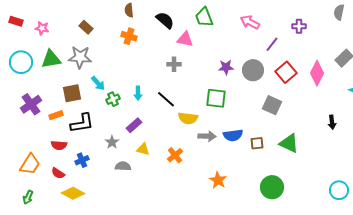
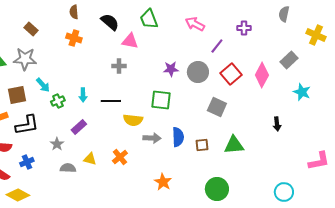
black line: (166, 99) -> (111, 101), turned -42
blue semicircle: (233, 135) -> (178, 137), turned -84
green triangle: (289, 143) -> (234, 145), turned -30
yellow triangle: (143, 149) -> (90, 159), moved

